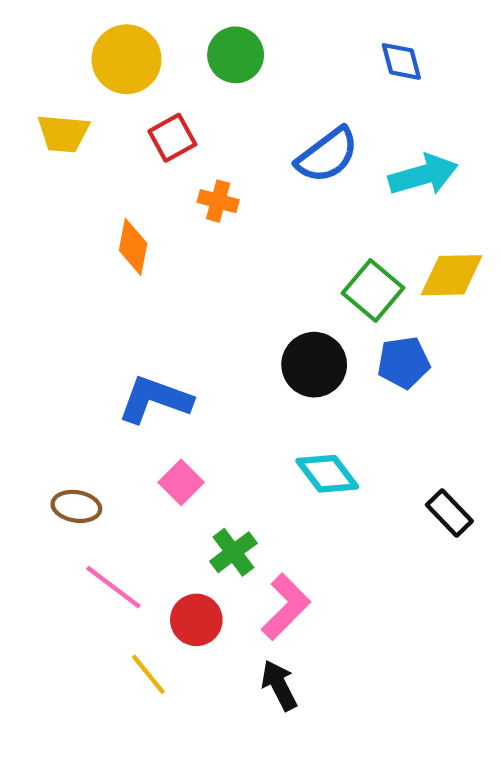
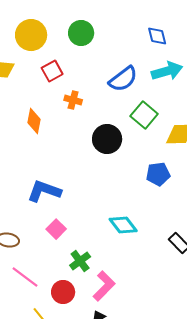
cyan arrow: (423, 175) -> (167, 71), moved
green square: (373, 290) -> (144, 115), moved
black circle: (314, 365) -> (107, 139), moved

